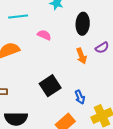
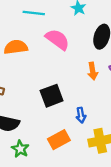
pink semicircle: (44, 35) -> (57, 39), size x1.6

